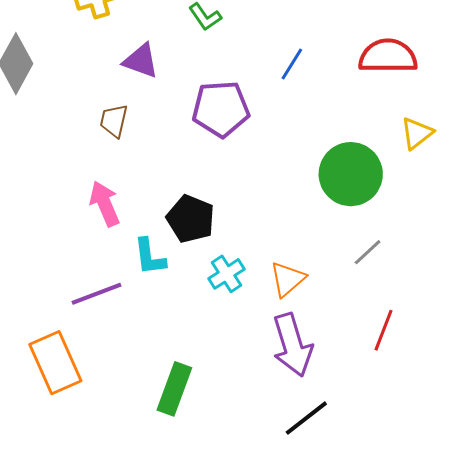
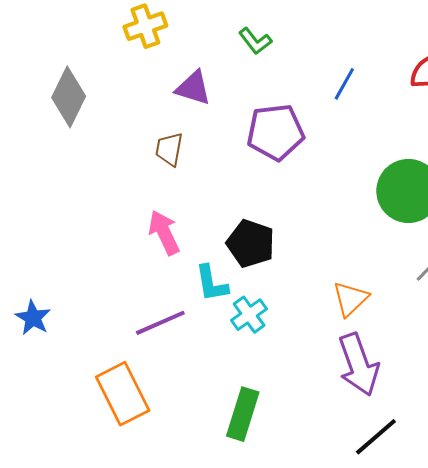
cyan cross: (227, 274) -> (249, 315), moved

